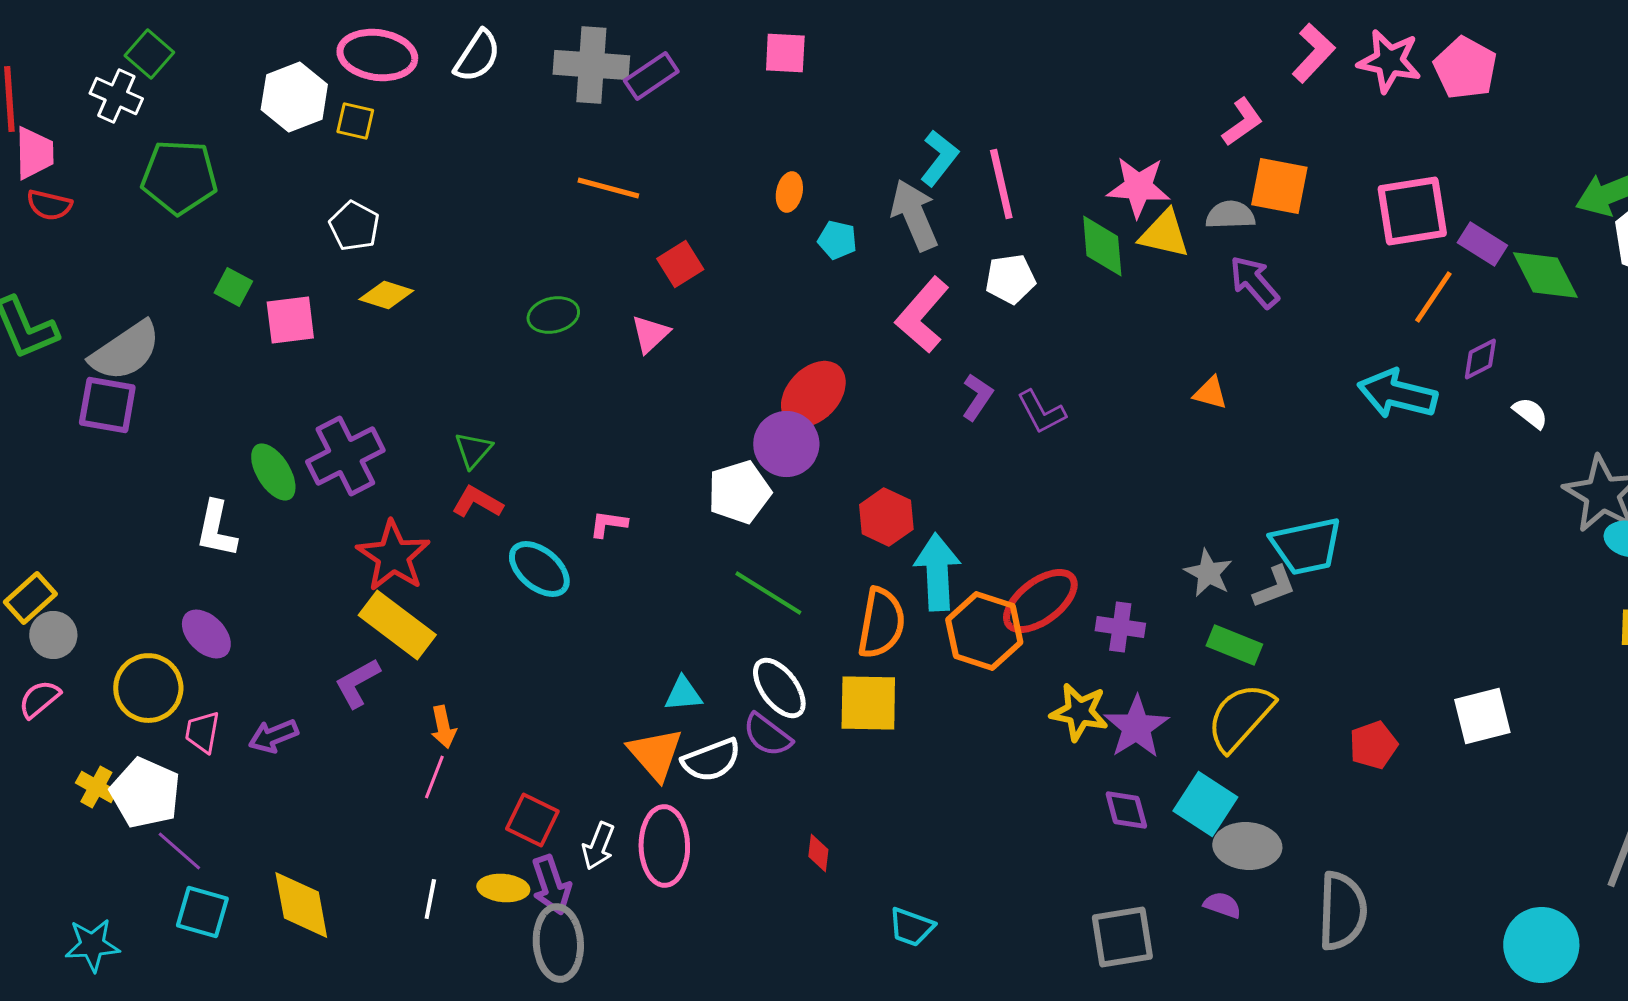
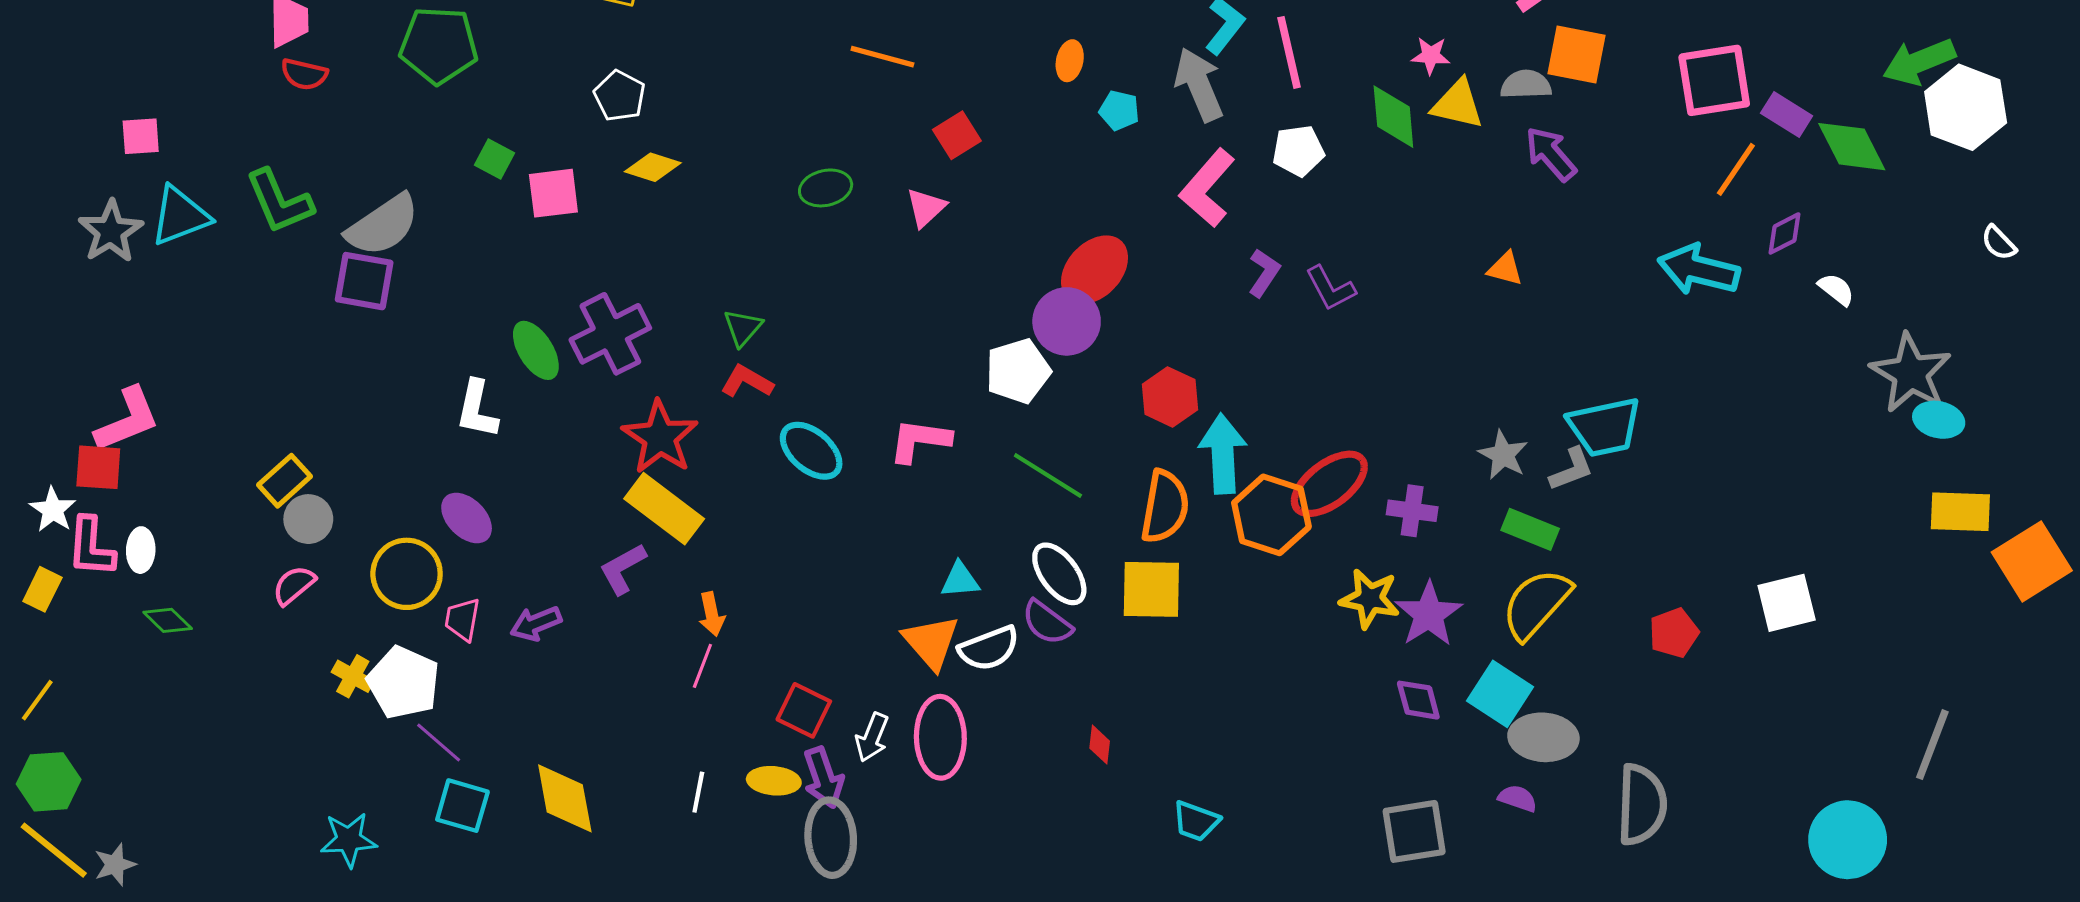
pink star: (1138, 187) -> (1431, 56), size x0.6
pink L-shape: (608, 524) -> (920, 440), moved, size x1.6

